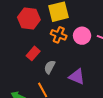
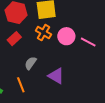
red rectangle: (33, 53) -> (14, 39), moved

